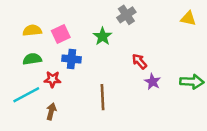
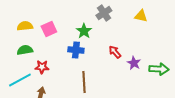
yellow triangle: (188, 18) -> (141, 16), moved
blue cross: (72, 59) -> (76, 50), moved
purple star: (153, 82) -> (134, 63), moved

